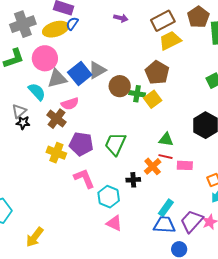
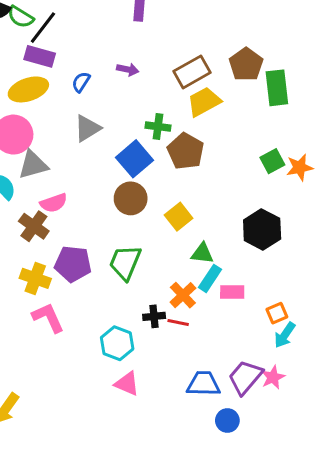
blue semicircle: (72, 24) -> (81, 82), moved
gray triangle: (97, 70) -> (87, 128), moved
blue square: (80, 73) -> (135, 159), moved
brown circle: (120, 86) -> (131, 198), moved
green cross: (137, 94) -> (158, 127), moved
yellow square: (153, 99) -> (179, 217), moved
red line: (165, 157) -> (178, 322), moved
pink L-shape: (84, 178) -> (48, 318), moved
cyan rectangle: (166, 208) -> (210, 278), moved

